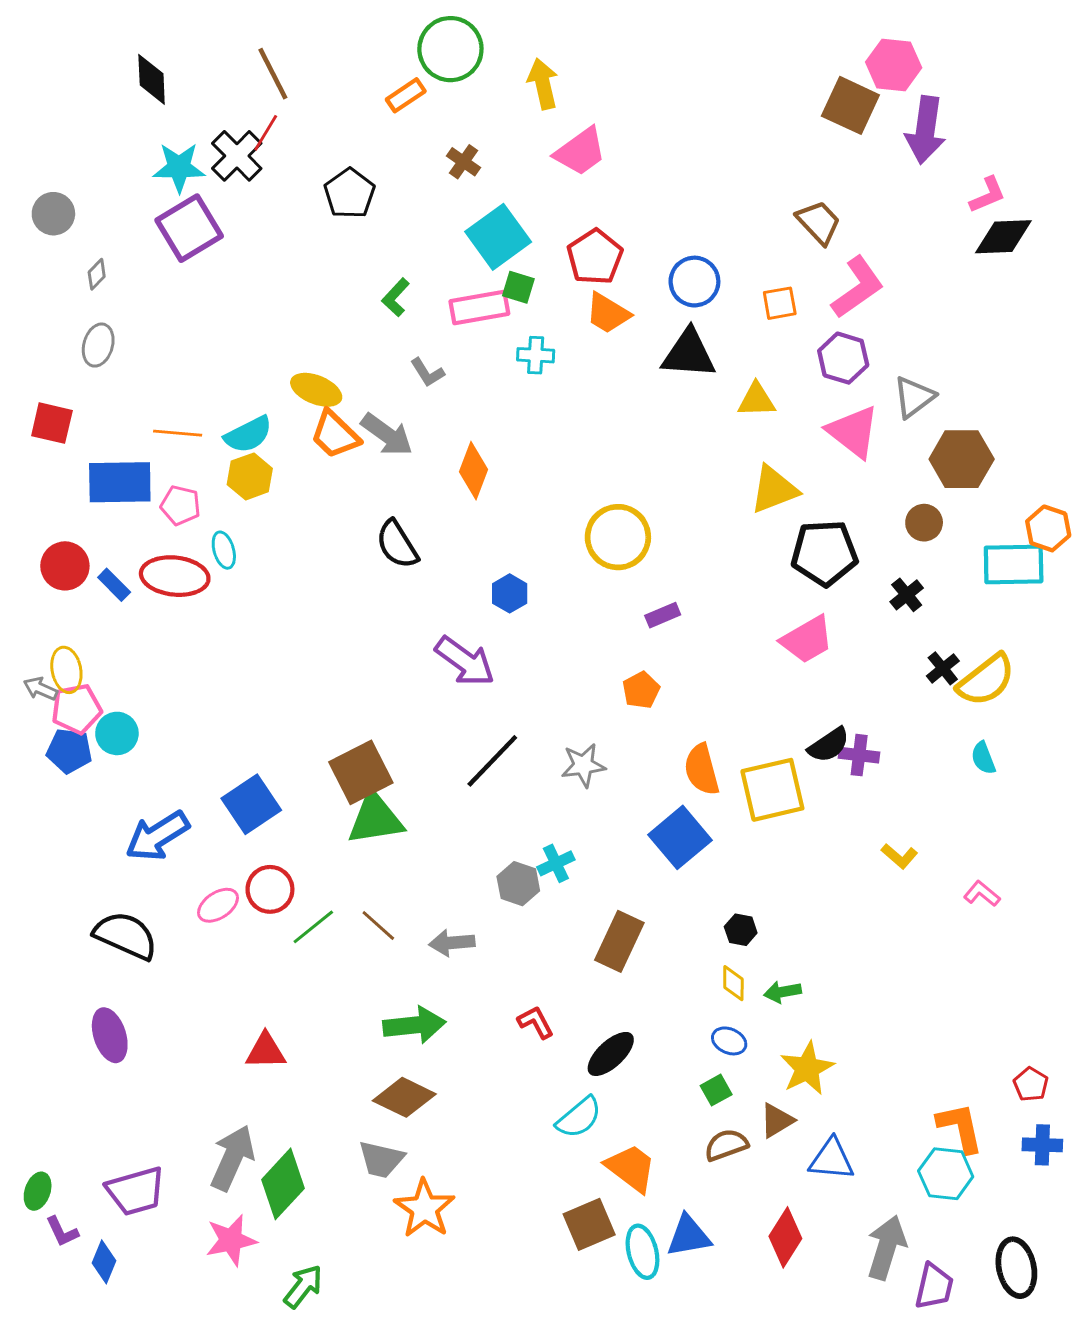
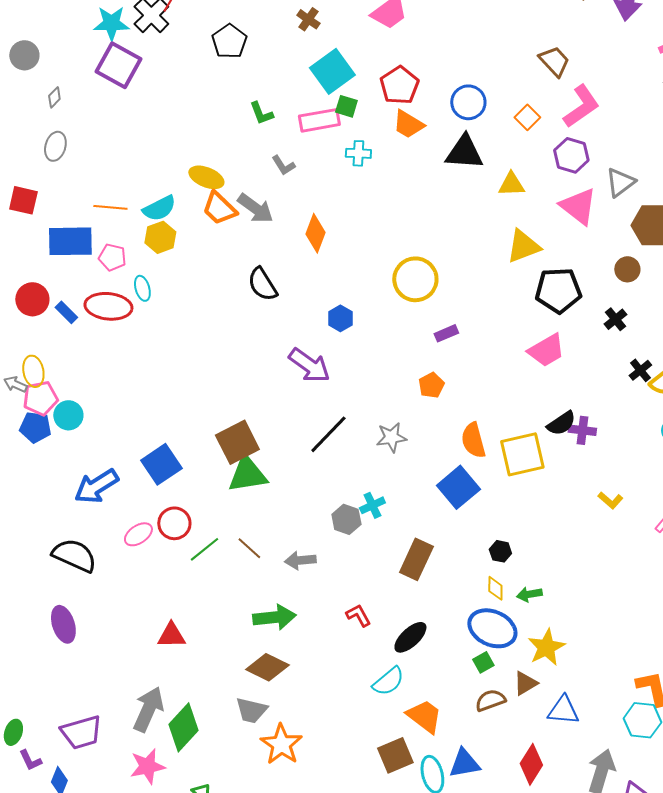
purple square: (189, 228) -> (118, 65), turned -30
green L-shape: (396, 297) -> (261, 113), turned -64
orange square: (780, 303) -> (527, 117), turned -35
blue ellipse: (729, 1041) -> (492, 628), size x2.0

